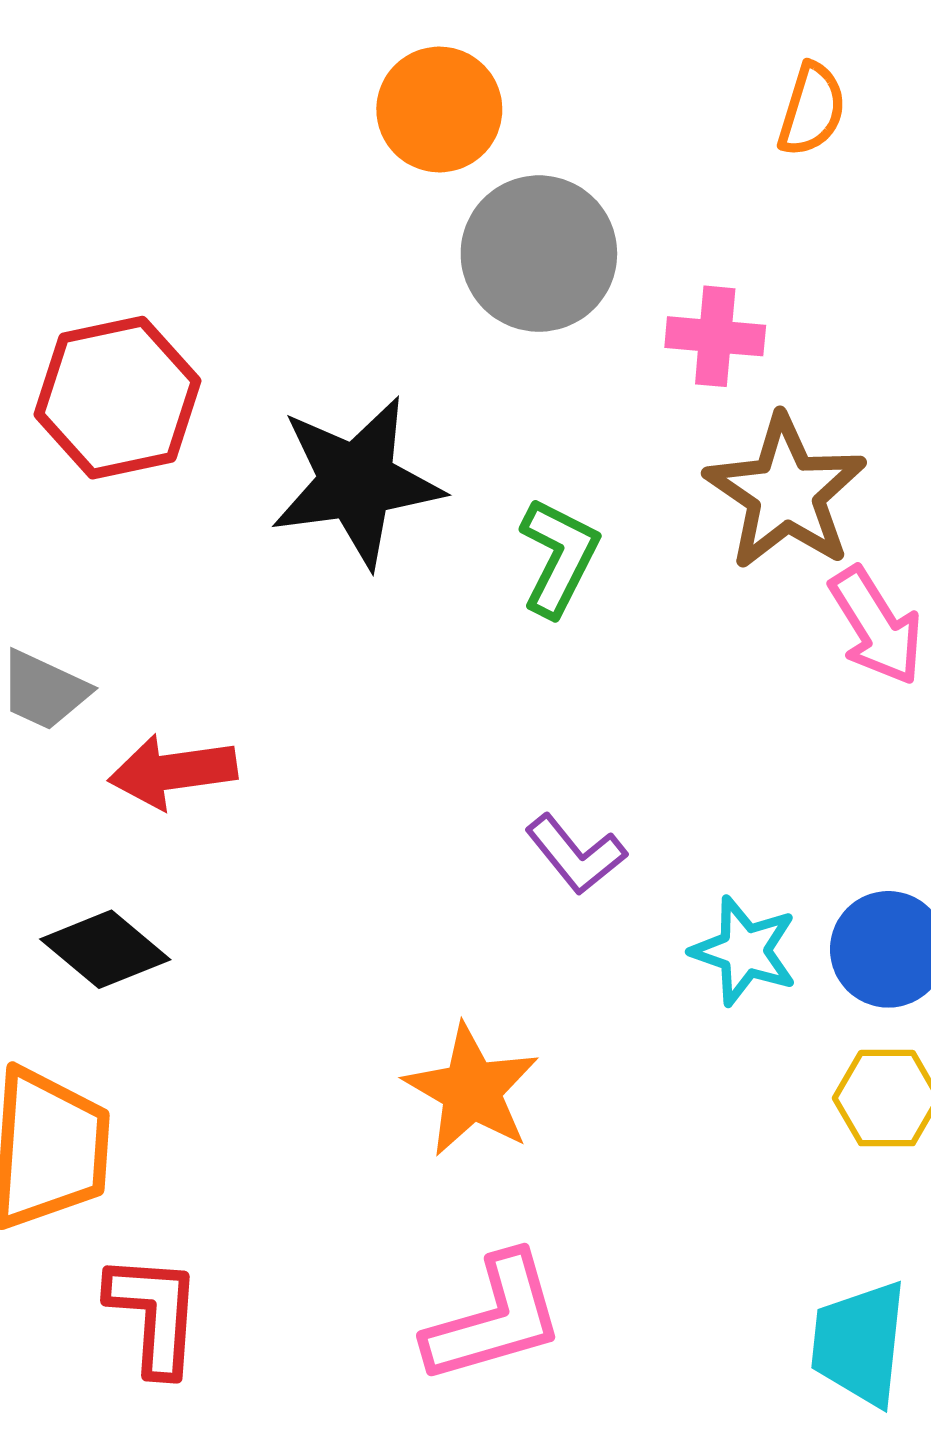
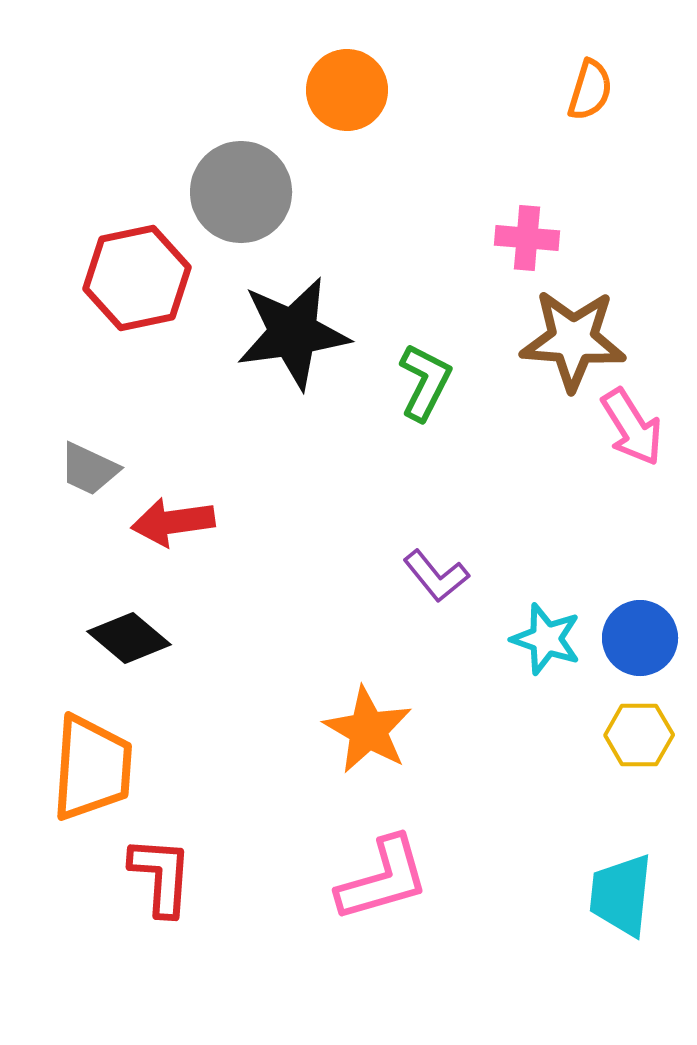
gray circle: (539, 254) -> (241, 192), moved
brown star: (786, 493) -> (573, 340), turned -30

